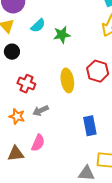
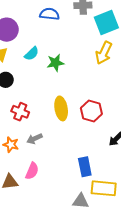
red hexagon: (98, 71) -> (91, 111), moved
blue rectangle: (90, 126) -> (85, 167), moved

